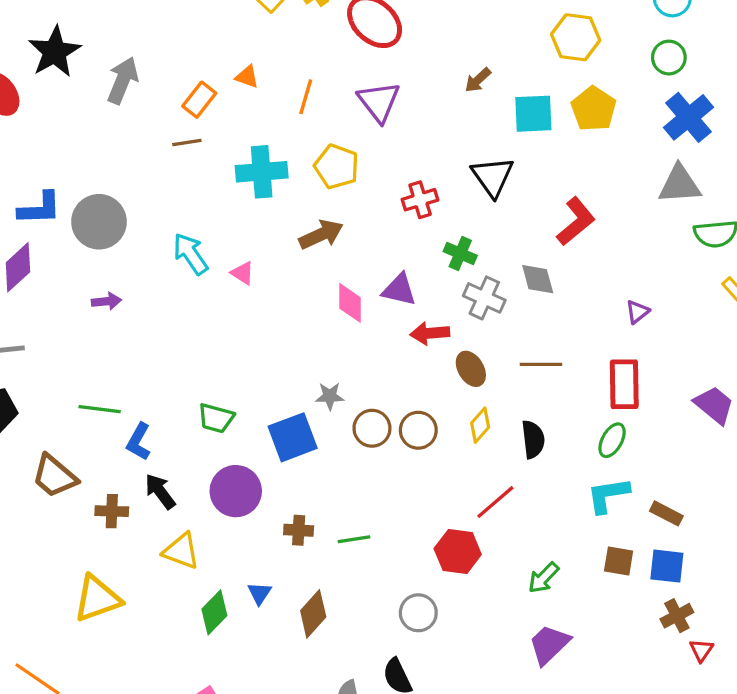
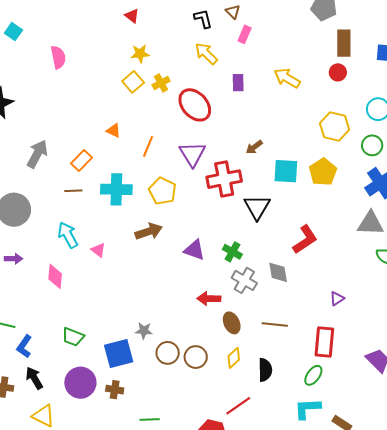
yellow hexagon: (576, 37) -> (335, 127), moved
gray arrow: (123, 80) -> (37, 154), moved
orange rectangle: (199, 100) -> (81, 161), moved
brown line: (187, 142) -> (73, 191), moved
red cross: (420, 200) -> (224, 179), moved, size x1.6
purple triangle: (399, 290) -> (194, 250), moved
pink diamond: (350, 303) -> (55, 276), moved
brown cross: (299, 530) -> (115, 390), moved

